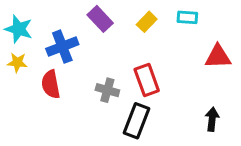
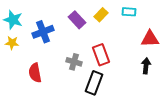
purple rectangle: (100, 19) -> (77, 20), moved
red semicircle: (51, 84) -> (35, 73), moved
black arrow: (212, 119) -> (146, 66), moved

